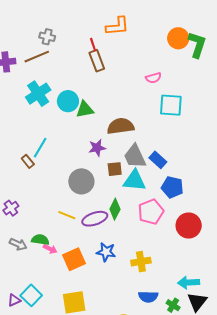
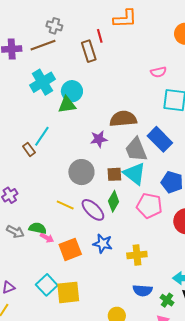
brown rectangle: (97, 61) -> (89, 51), moved
green triangle: (85, 109) -> (67, 105), moved
blue rectangle: (158, 160) -> (160, 139), moved, size x1.4
brown square: (115, 169) -> (114, 174), moved
cyan triangle: (134, 180) -> (135, 174), turned 30
pink pentagon: (151, 212) -> (149, 206), turned 30
purple ellipse: (95, 219) -> (93, 210), turned 60
cyan square: (31, 295) -> (47, 285), moved

